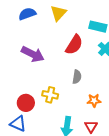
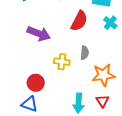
yellow cross: (50, 95) -> (62, 62), moved
orange star: (94, 100) -> (103, 75), size x1.6

